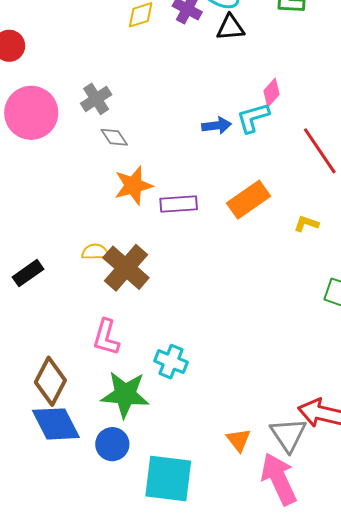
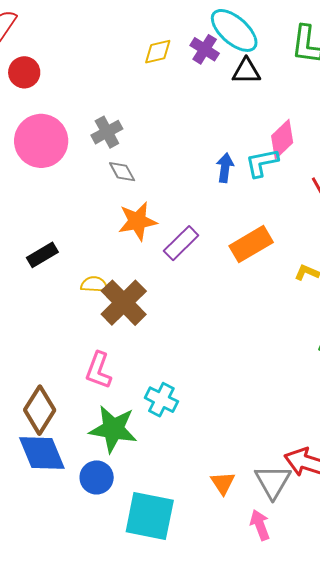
pink diamond: (271, 93) -> (282, 139), size x1.4
blue arrow: (217, 126) -> (225, 168), turned -80
purple rectangle: (179, 204) -> (181, 243), turned -45
black rectangle: (28, 273) -> (42, 255), moved
pink arrow: (279, 479) -> (260, 525), size x0.6

